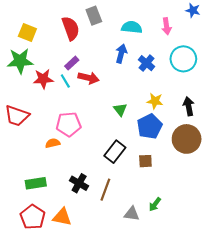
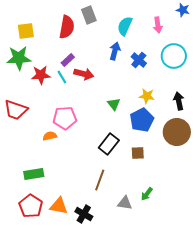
cyan semicircle: (132, 27) -> (125, 26), turned -72
red semicircle: (71, 28) -> (67, 27), turned 30
yellow square: (27, 33) -> (26, 31), turned -30
black cross: (79, 183) -> (84, 214), moved

